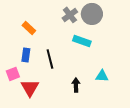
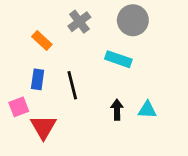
gray cross: (70, 15) -> (79, 22), moved
black arrow: (76, 85) -> (117, 110), moved

